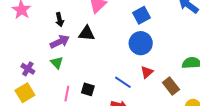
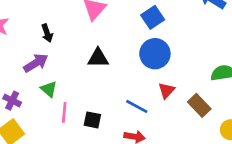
black triangle: (87, 33) -> (98, 58), moved
purple arrow: (60, 42) -> (36, 63), moved
pink line: (67, 94) -> (64, 112), moved

